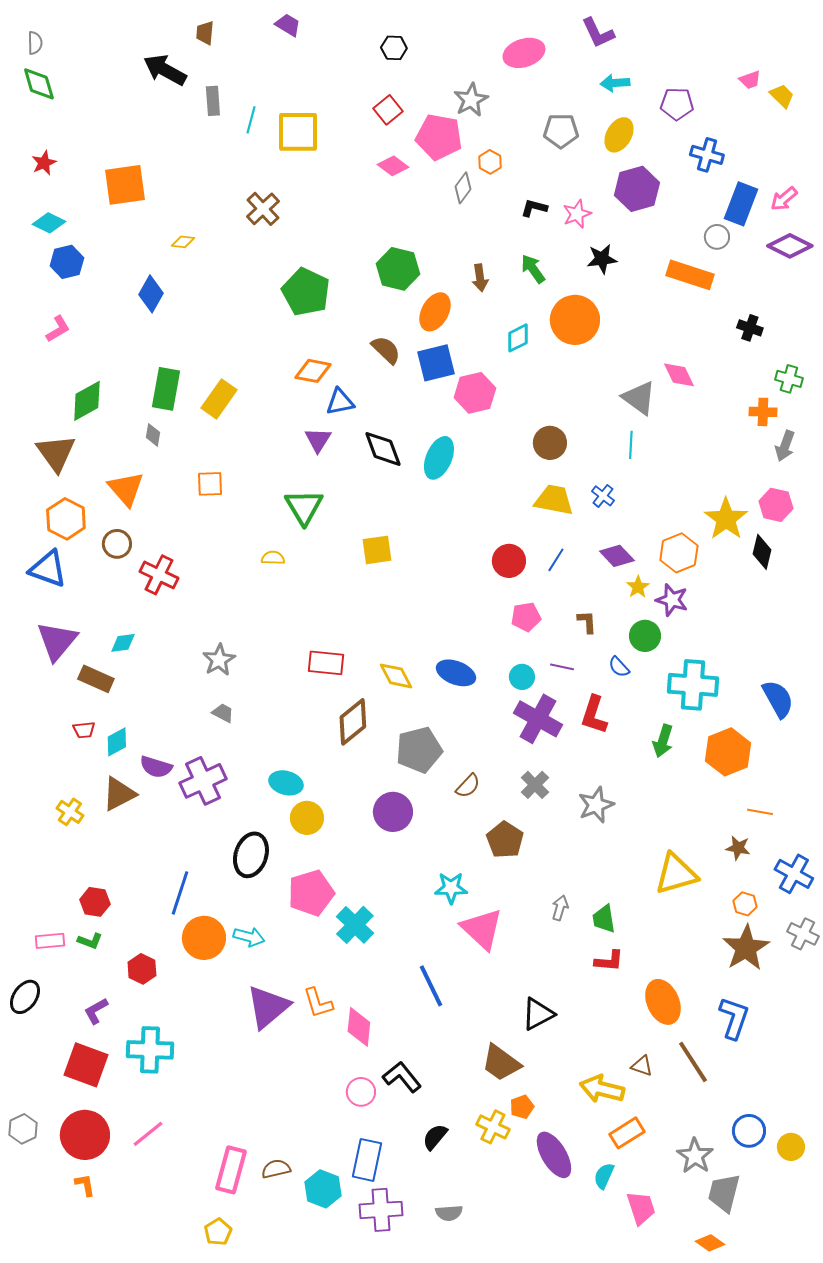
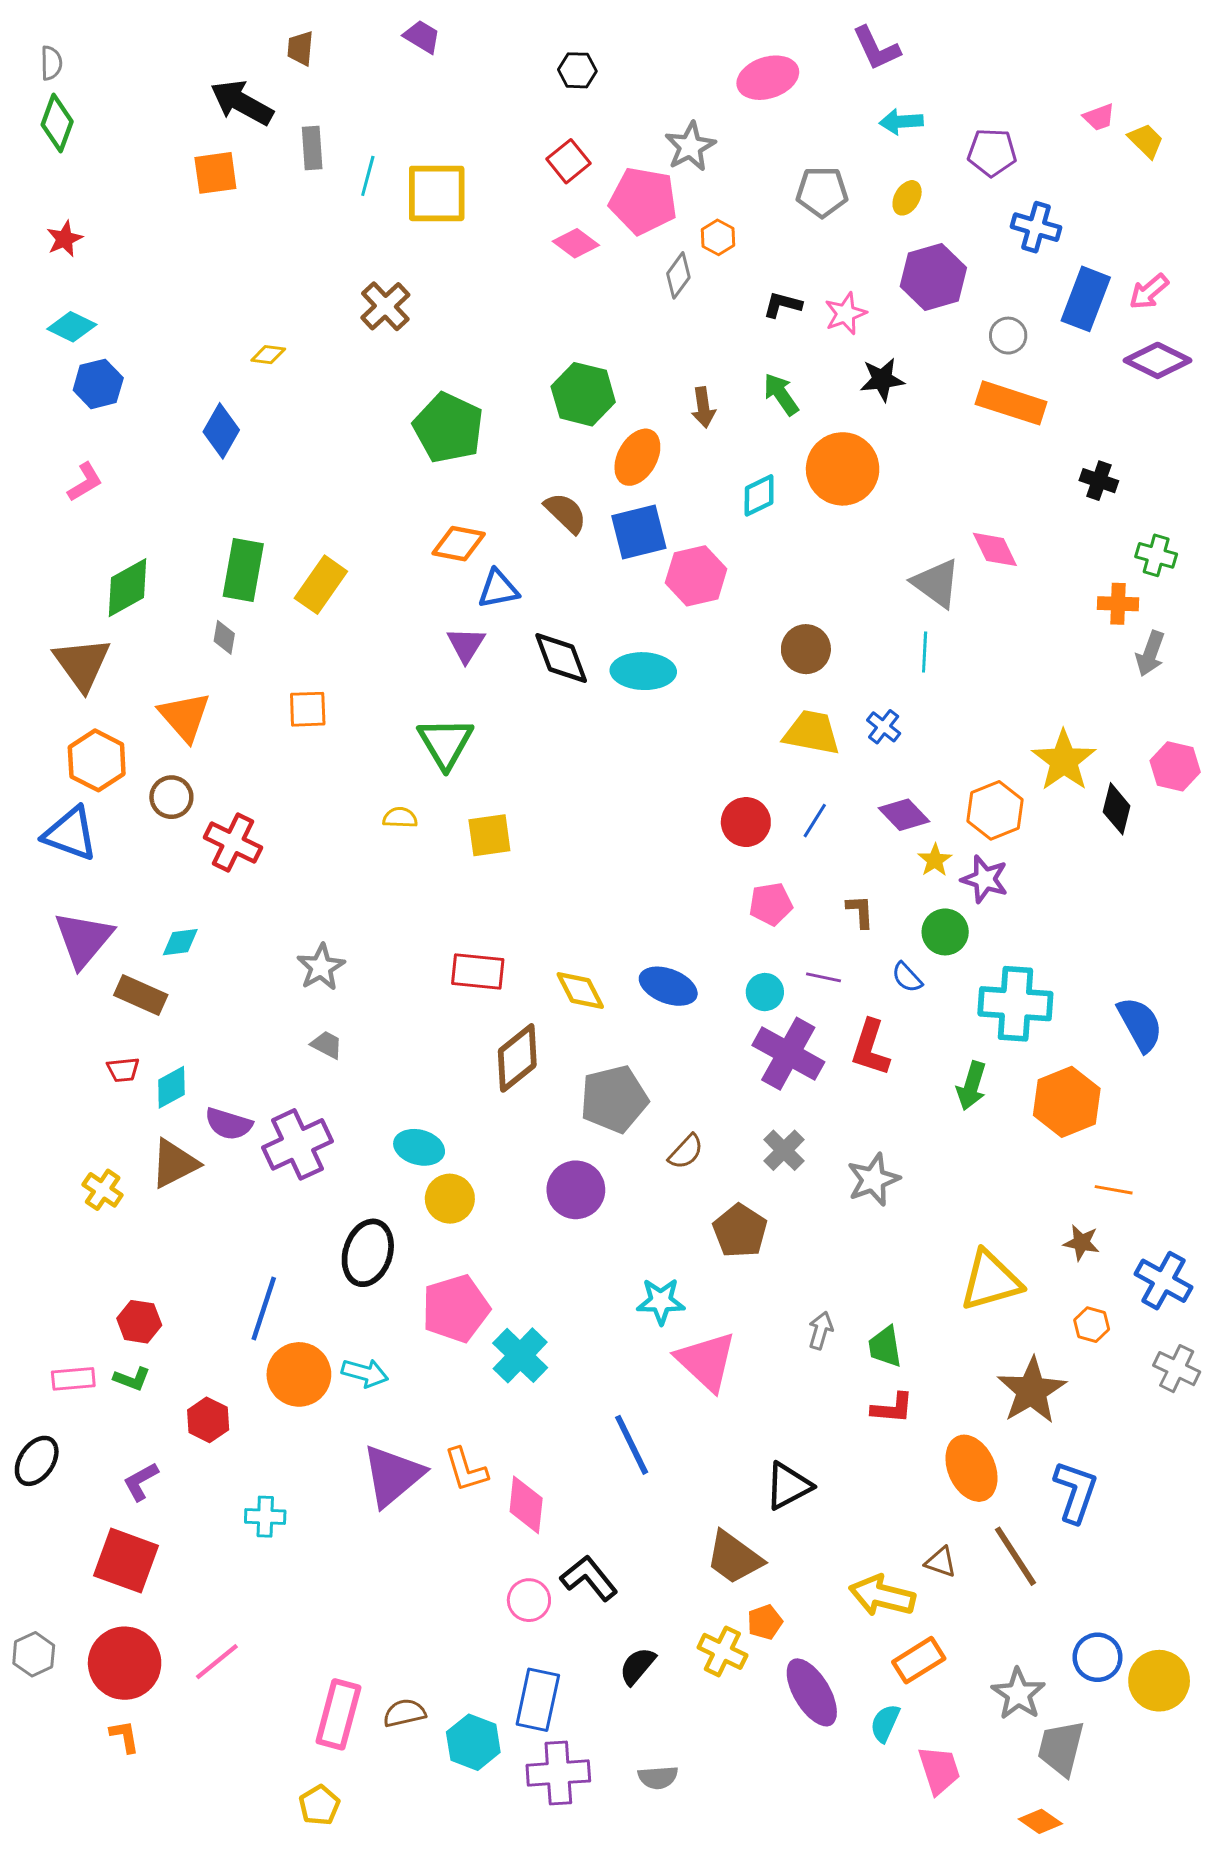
green diamond: (39, 84) -> (57, 123), turned 36
yellow ellipse: (619, 135) -> (907, 198), size x0.7
orange square: (125, 185) -> (215, 173), moved, size x0.7
gray circle: (717, 237) -> (1008, 336), moved
cyan ellipse: (439, 458) -> (643, 671), turned 69
pink hexagon: (776, 505) -> (1175, 766), moved
yellow square: (377, 550) -> (489, 835), moved
brown star: (746, 948) -> (1032, 1391), moved
cyan cross: (150, 1050) -> (265, 1517), moved, size x0.6
yellow circle: (791, 1147) -> (1159, 1681), size x1.5

